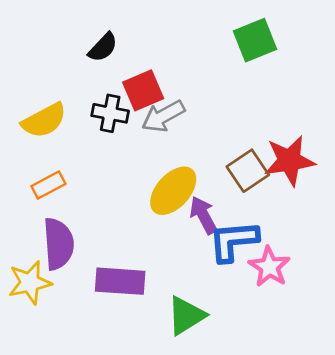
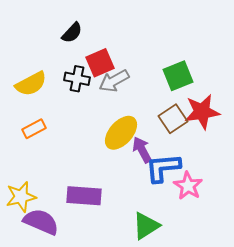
green square: (255, 40) -> (178, 76), moved
purple semicircle: (58, 244) -> (41, 222), moved, turned -63
green triangle: (186, 316) -> (146, 226), moved

